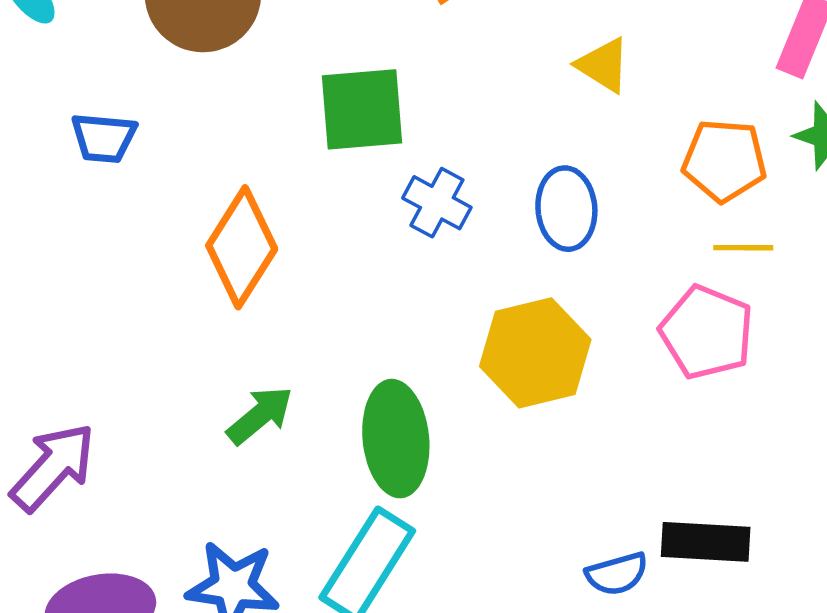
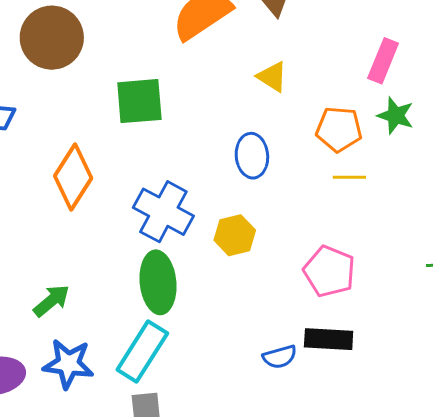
blue cross: (437, 203) -> (163, 212), moved, size x1.6
pink pentagon: (707, 332) -> (329, 271), moved
yellow hexagon: (535, 353) -> (235, 235), size x0.7
green arrow: (260, 415) -> (52, 301), moved

